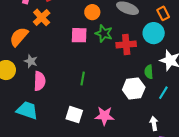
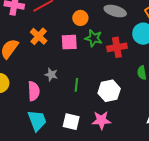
orange cross: (42, 17) -> (39, 36), moved
gray star: (31, 61) -> (51, 75), moved
white hexagon: (134, 88) -> (109, 91), moved
cyan trapezoid: (27, 110) -> (37, 121), moved, turned 55

